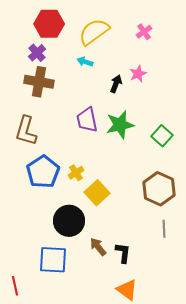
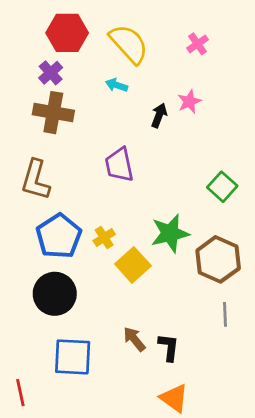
yellow semicircle: (94, 32) -> (129, 44), turned 84
green star: (120, 125) -> (170, 233), moved
black circle: (69, 221) -> (55, 294), moved

